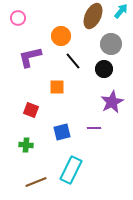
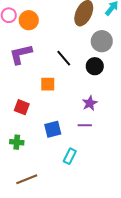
orange circle: (61, 36) -> (29, 20), moved
purple star: (112, 102) -> (90, 103), moved, size x0.7
cyan rectangle: (71, 170) -> (70, 156), moved, size x0.6

